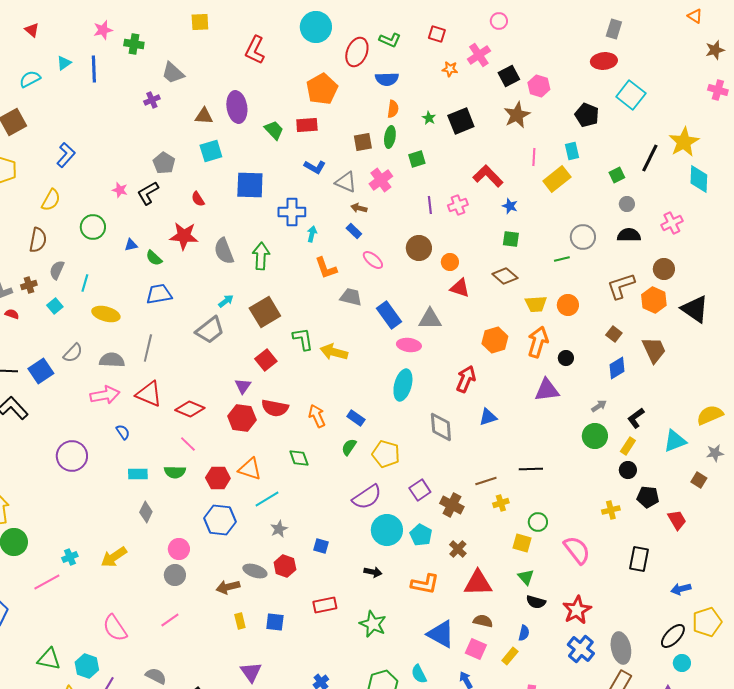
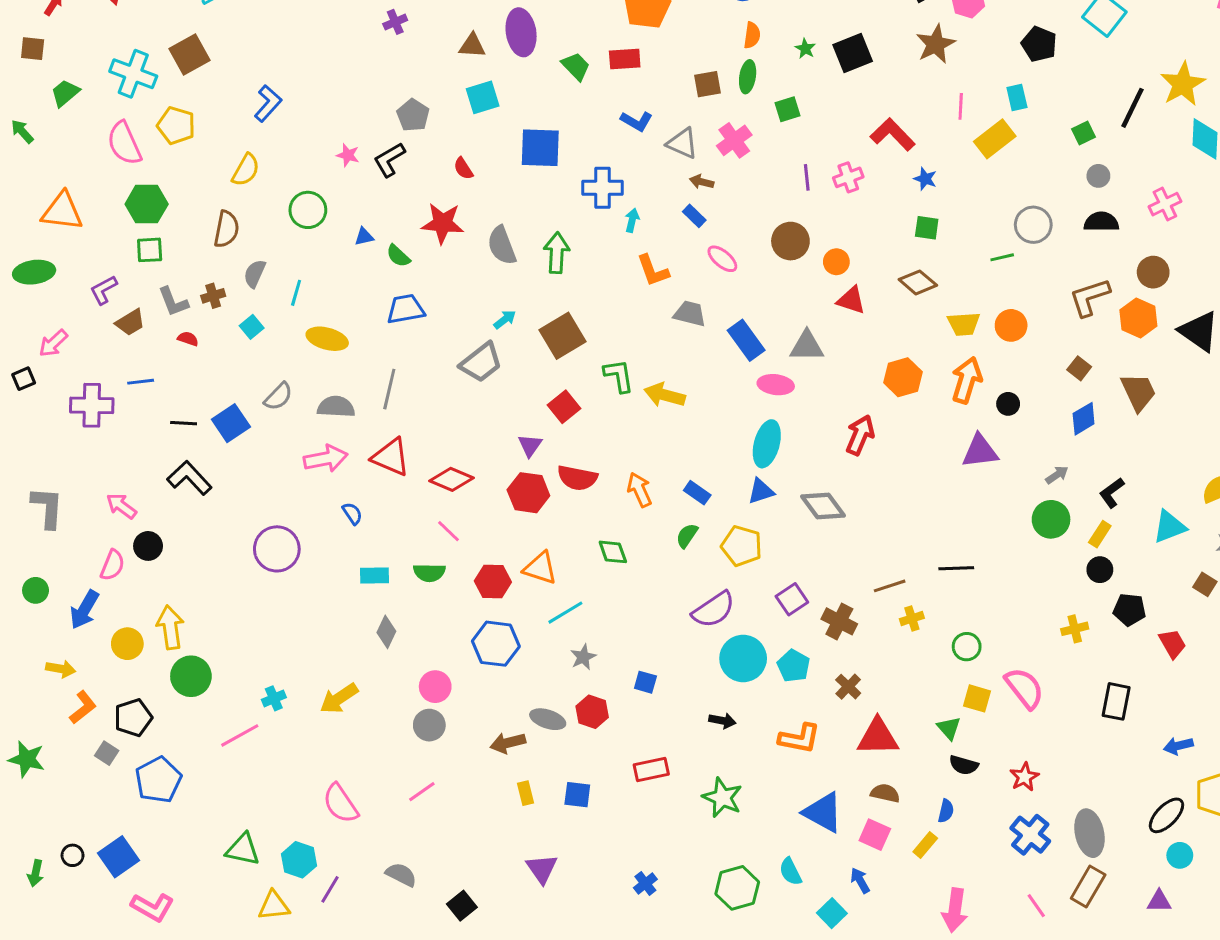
blue triangle: (488, 417) -> (761, 491), moved
gray diamond: (441, 427) -> (823, 506), turned -32
yellow square: (522, 543) -> (977, 698), moved
red star: (577, 610) -> (1024, 777), size x0.7

